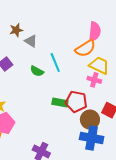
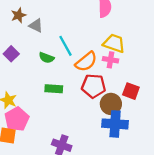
orange semicircle: (85, 48) -> (86, 62), moved
green rectangle: (60, 102) -> (54, 89), moved

